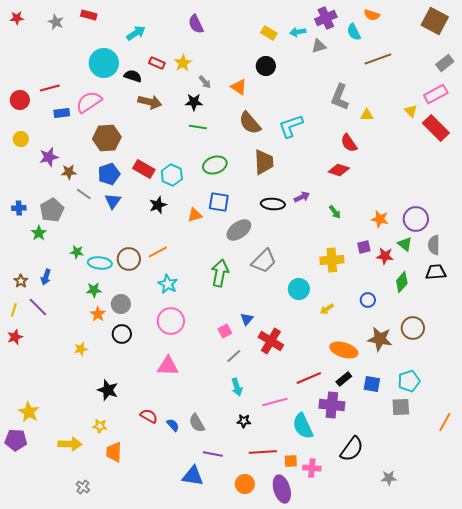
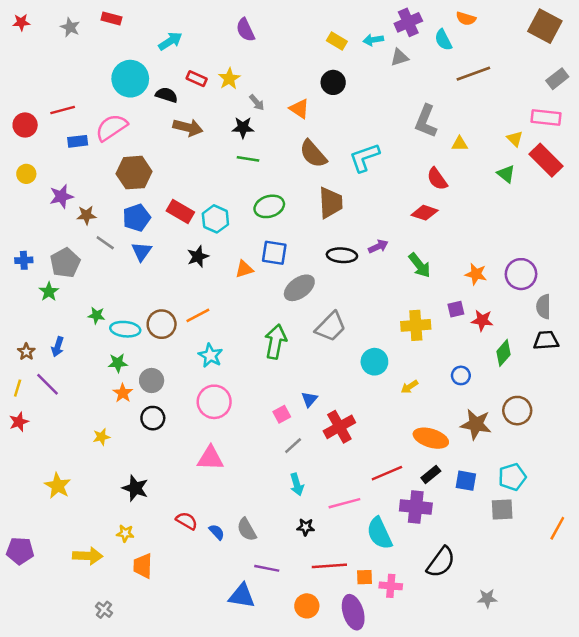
pink rectangle: (436, 94) -> (546, 117), turned 35
green arrow: (335, 212) -> (420, 265), size x1.5
green triangle: (405, 244) -> (506, 174), moved
red cross: (271, 341) -> (339, 427), turned 30
yellow star: (29, 412) -> (58, 486), moved

